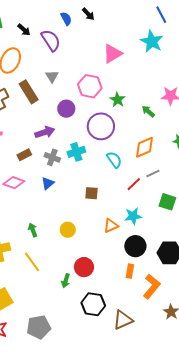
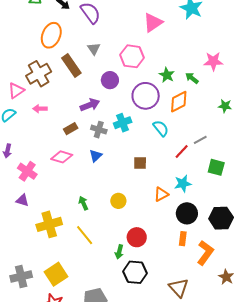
green star: (117, 100) -> (167, 75), moved
orange diamond: (144, 147) -> (179, 102), moved
black hexagon: (93, 304) -> (135, 272), moved
brown triangle: (123, 320) -> (179, 288), turned -45

